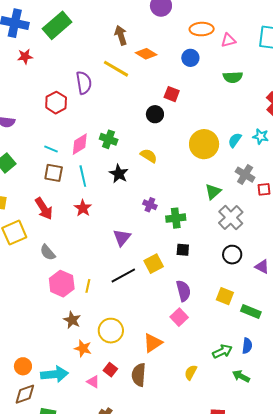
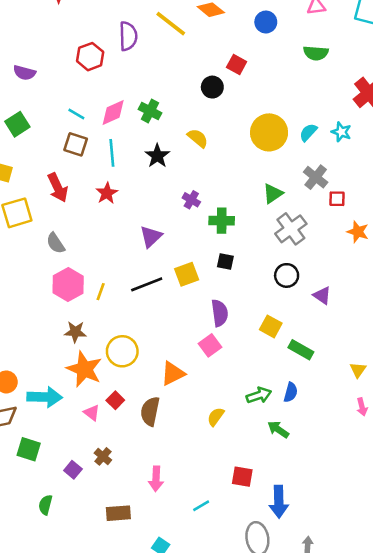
brown star: (72, 320) -> (75, 332), turned -30
orange star: (83, 348) -> (84, 369), size x1.6

